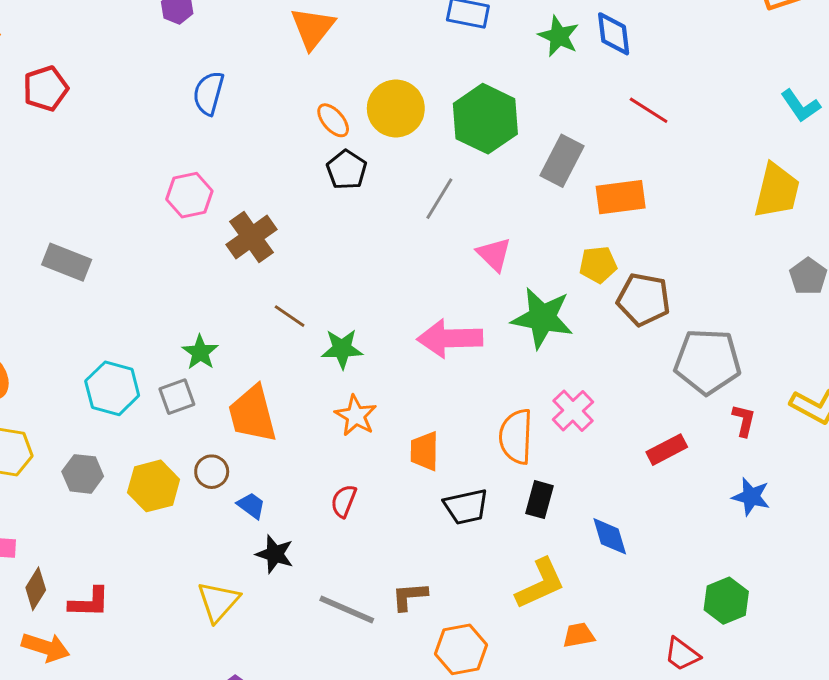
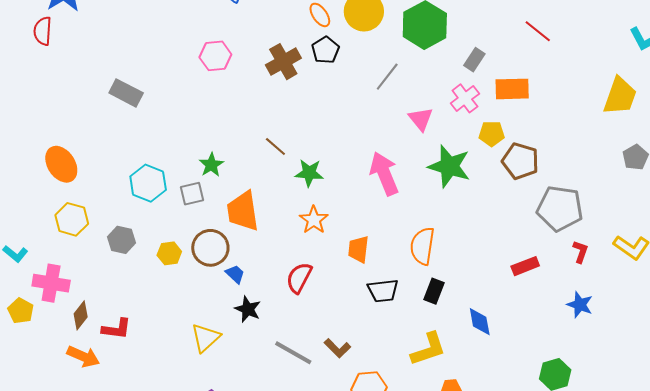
gray rectangle: (562, 161) -> (474, 60), size x0.7
brown cross: (251, 237) -> (283, 62), moved
pink arrow: (450, 338) -> (384, 174), turned 63
pink cross: (573, 411) -> (465, 98), moved
brown circle: (212, 472) -> (210, 248), size x1.6
yellow hexagon: (154, 486) -> (169, 253), size x0.7
red semicircle: (344, 501) -> (299, 278), size x1.4
brown L-shape: (409, 596) -> (337, 348), turned -136

